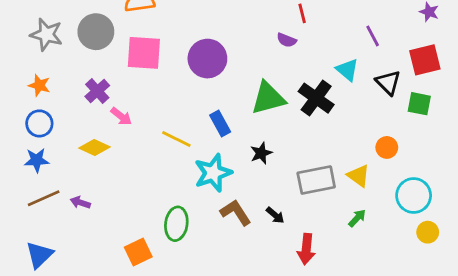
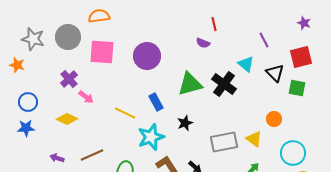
orange star: (39, 85) -> (17, 65), moved
brown line: (44, 198) -> (92, 155), moved

